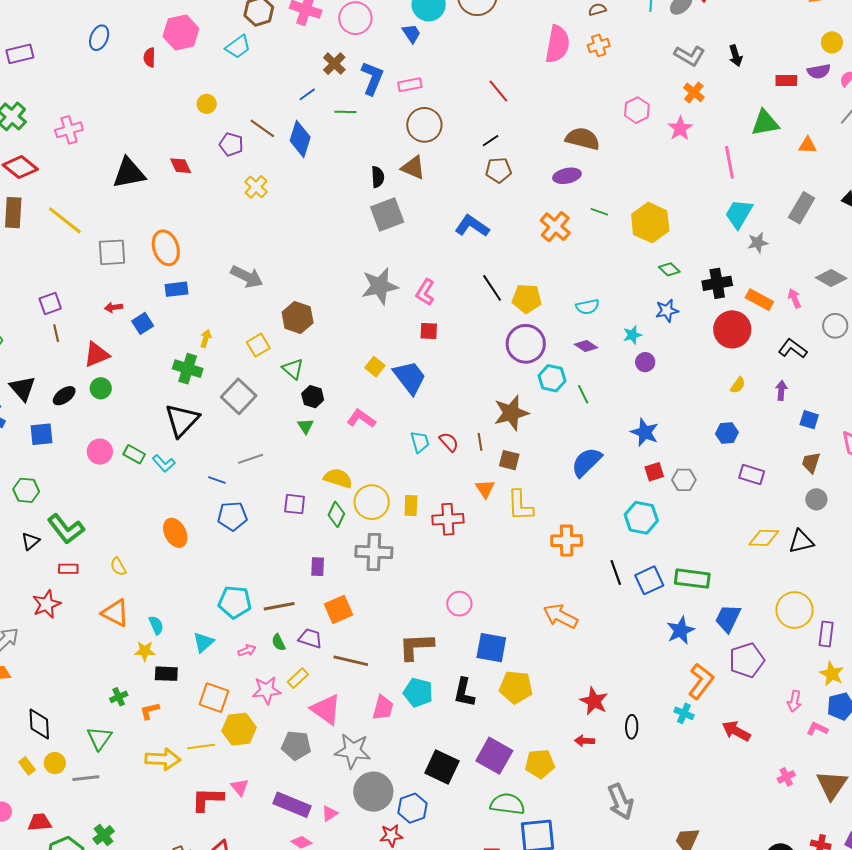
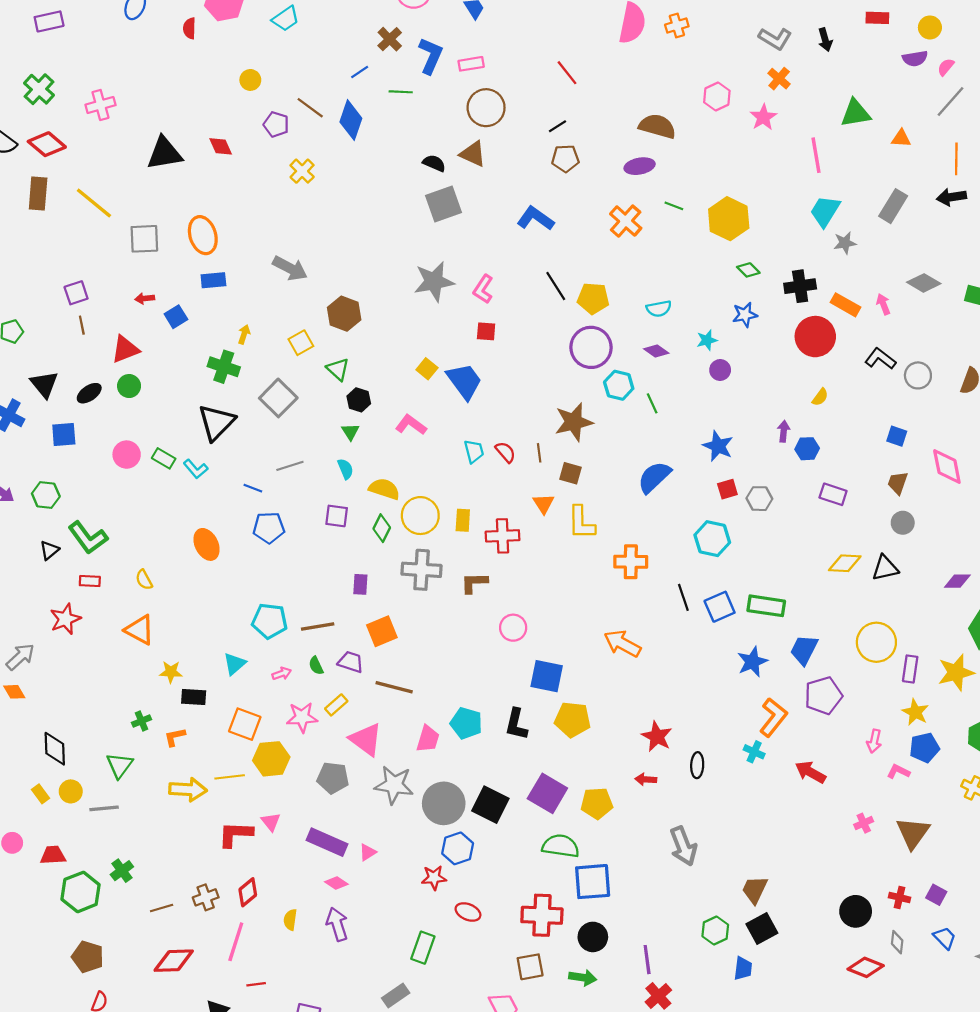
red rectangle: (786, 80) -> (877, 18), moved
black semicircle: (378, 177) -> (434, 163), turned -65
gray circle: (835, 326) -> (918, 375), moved
purple arrow: (781, 390) -> (784, 431), moved
cyan semicircle: (156, 625) -> (345, 469), moved
brown L-shape: (416, 647) -> (474, 583), moved, size x0.7
gray circle: (373, 792) -> (444, 803), moved

